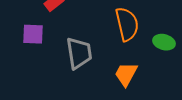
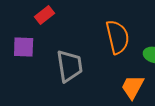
orange trapezoid: (126, 74) -> (133, 87), moved

